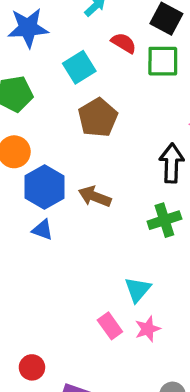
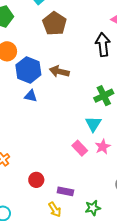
green cross: (164, 220) -> (104, 96), moved

